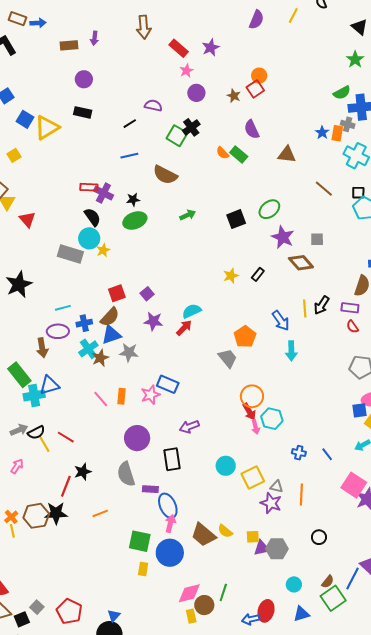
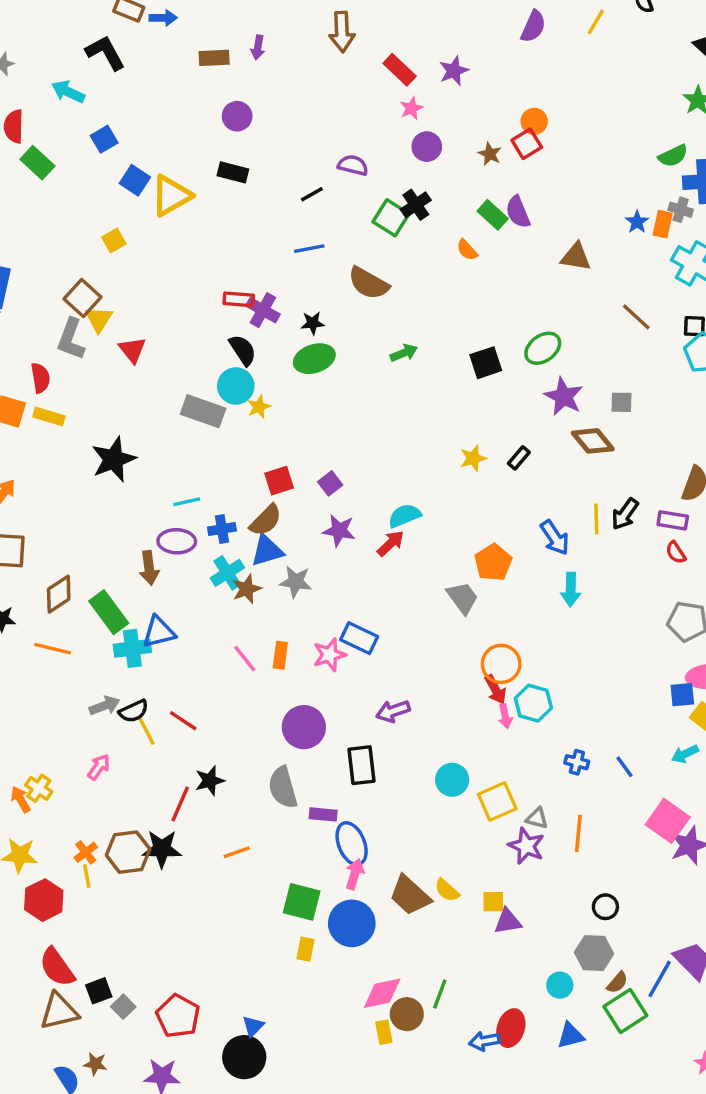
green rectangle: (239, 155) -> (493, 215), moved
gray hexagon: (277, 549) -> (594, 953), moved
black square: (22, 619) -> (99, 991), moved

